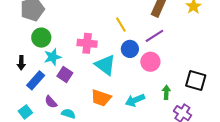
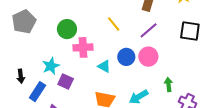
green circle: (41, 38) -> (67, 29), moved
blue circle: (130, 49) -> (126, 57), moved
cyan triangle: (105, 65) -> (104, 66), size x0.6
black square: (196, 80) -> (190, 31), moved

